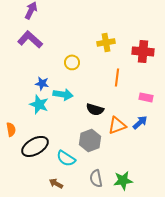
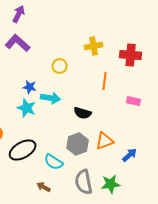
blue arrow: (140, 122) -> (130, 155), moved
orange triangle: (117, 125) -> (105, 141), moved
gray semicircle: (96, 178) -> (84, 182), size x1.4

